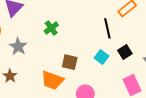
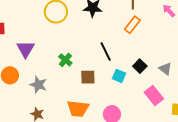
black line: (107, 28) -> (106, 51), moved
brown square: (70, 62) -> (88, 77), moved

